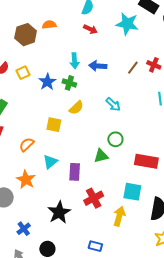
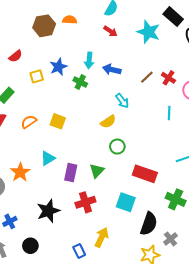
yellow square: (23, 73) -> (37, 76), moved
blue star: (47, 82) -> (58, 67), moved
cyan arrow: (113, 104) -> (122, 101), moved
yellow semicircle: (76, 108) -> (108, 122), moved
orange semicircle: (27, 145) -> (29, 122), moved
green triangle: (101, 156) -> (97, 171), moved, turned -42
yellow arrow: (119, 216) -> (102, 237), moved
blue rectangle: (95, 246) -> (79, 251), turned 40

